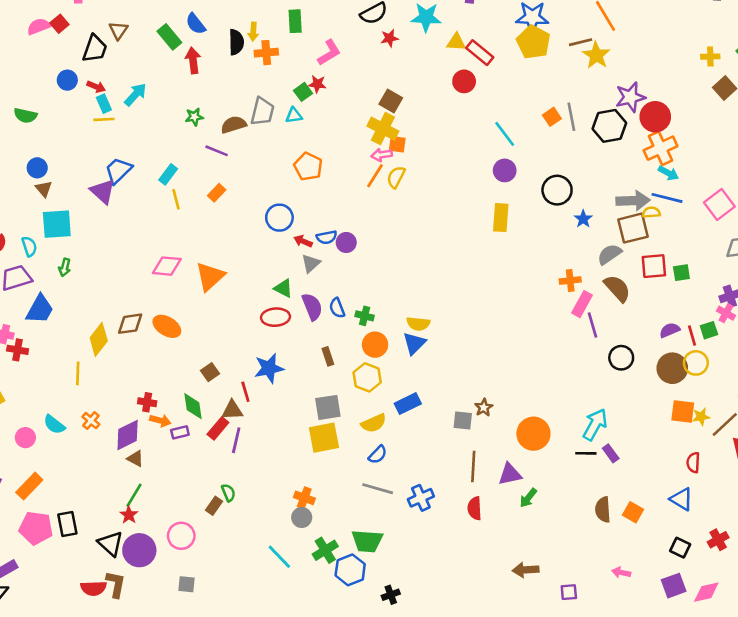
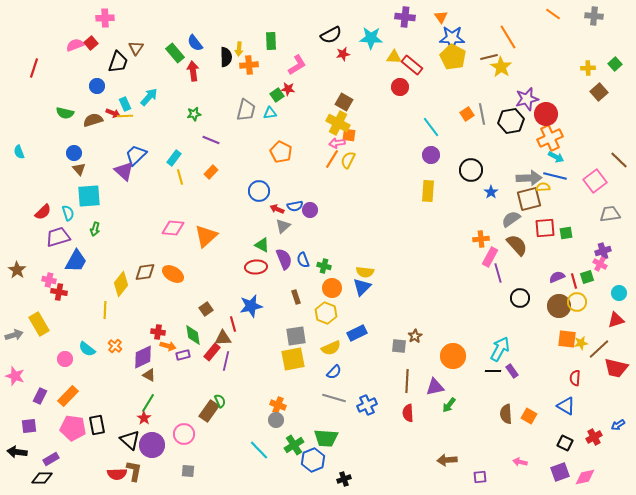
red arrow: (96, 87) -> (113, 113), moved
brown semicircle: (234, 125) -> (93, 120), moved
brown rectangle: (214, 506) -> (209, 411), size x1.5

